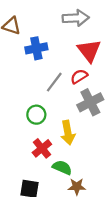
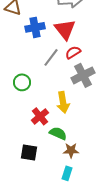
red triangle: (89, 51) -> (65, 29), moved
green circle: (36, 115) -> (22, 82), moved

